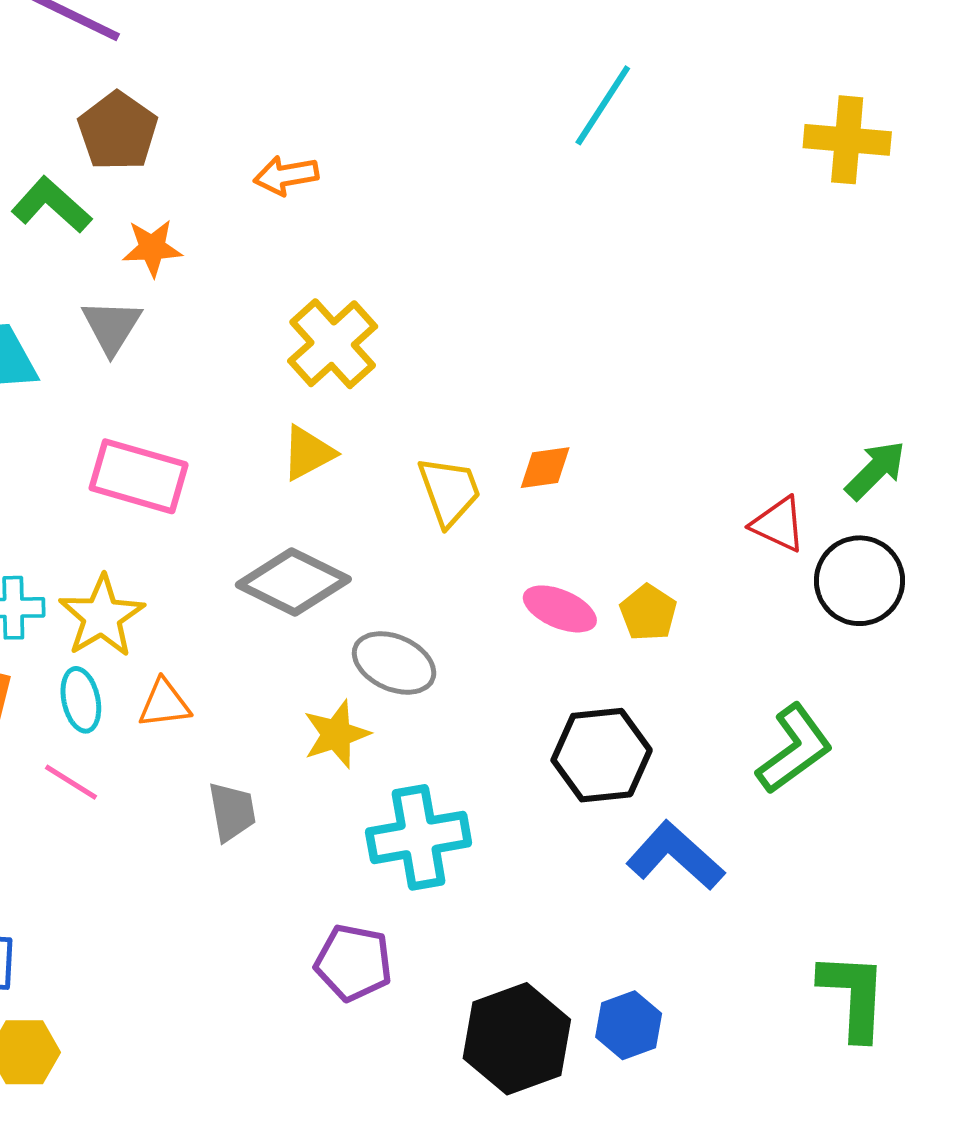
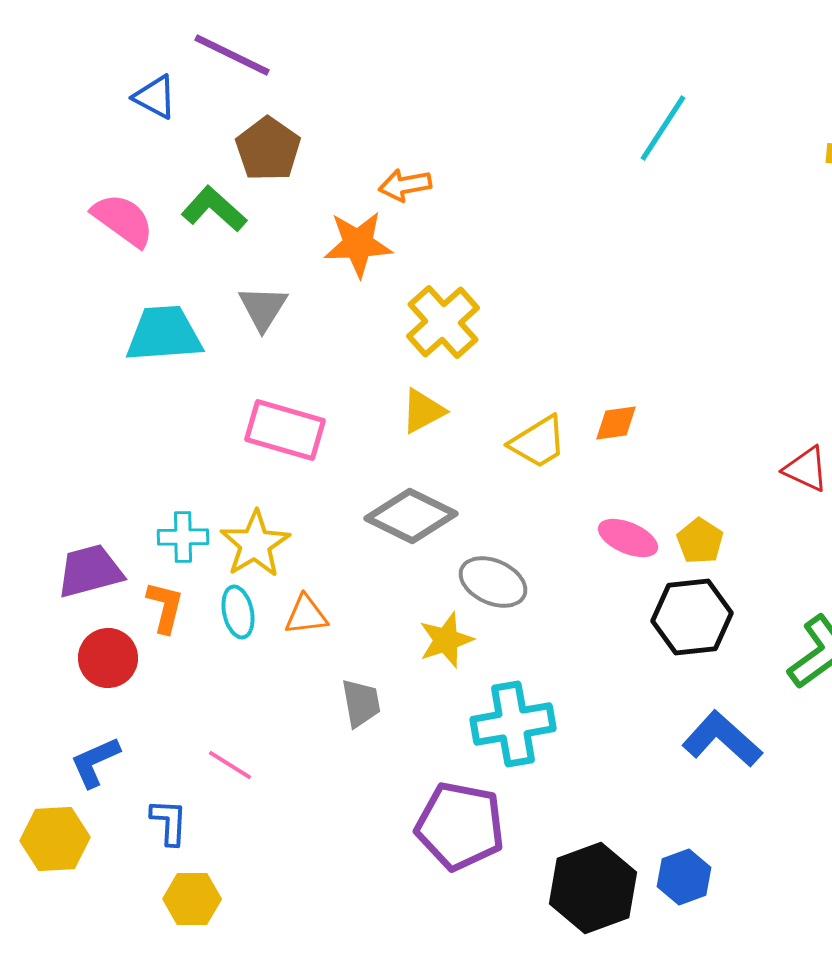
orange star: (152, 248) -> (358, 244), moved, size x1.4
yellow trapezoid: (449, 491) -> (538, 442), turned 78
black hexagon: (602, 755) -> (692, 617), moved
pink line: (71, 782) -> (230, 765), moved
purple pentagon: (354, 963) -> (460, 826), size x1.4

